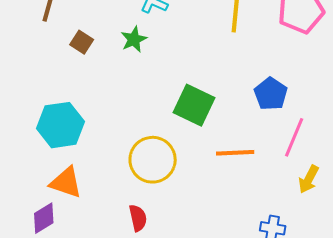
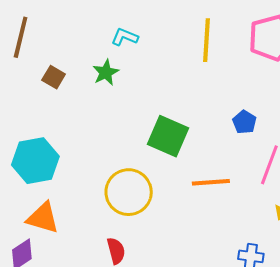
blue pentagon: (271, 94) -> (244, 122), size x0.7

